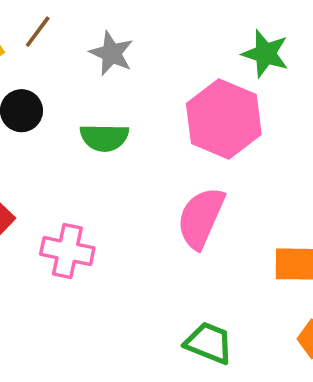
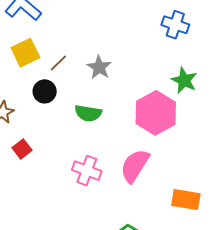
brown line: (38, 32) -> (58, 63), moved
pink cross: (67, 251) -> (87, 171), moved

